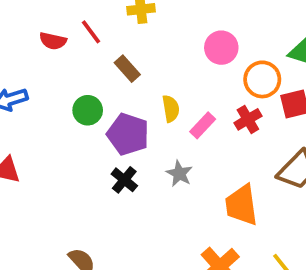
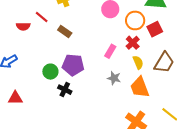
yellow semicircle: (171, 109) -> (138, 62), moved
green circle: (88, 110) -> (50, 72), moved
gray star: (179, 174) -> (114, 78), moved
black cross: (124, 180) -> (65, 90), moved

